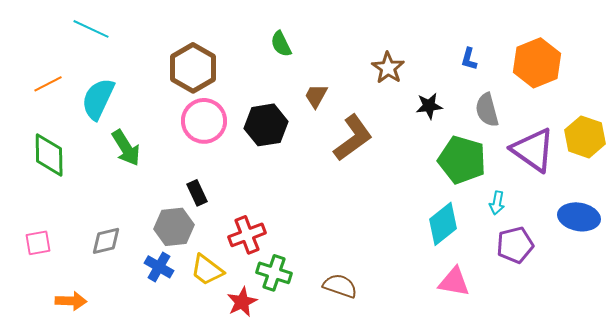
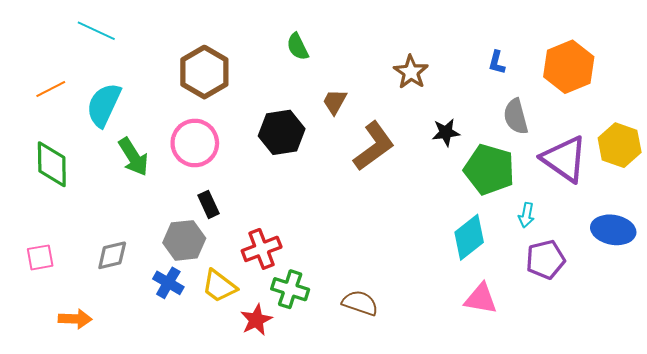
black star: (429, 106) -> (446, 132), moved
pink circle: (204, 121) -> (195, 143), moved

